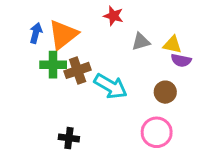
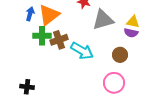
gray triangle: (141, 42) -> (103, 20), size x1.6
yellow triangle: (172, 45) -> (133, 22), moved
black cross: (69, 138) -> (27, 87), moved

